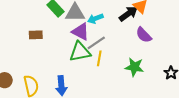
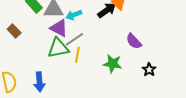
brown rectangle: (36, 35) -> (14, 31), turned 48
purple semicircle: (144, 35) -> (134, 41), moved

